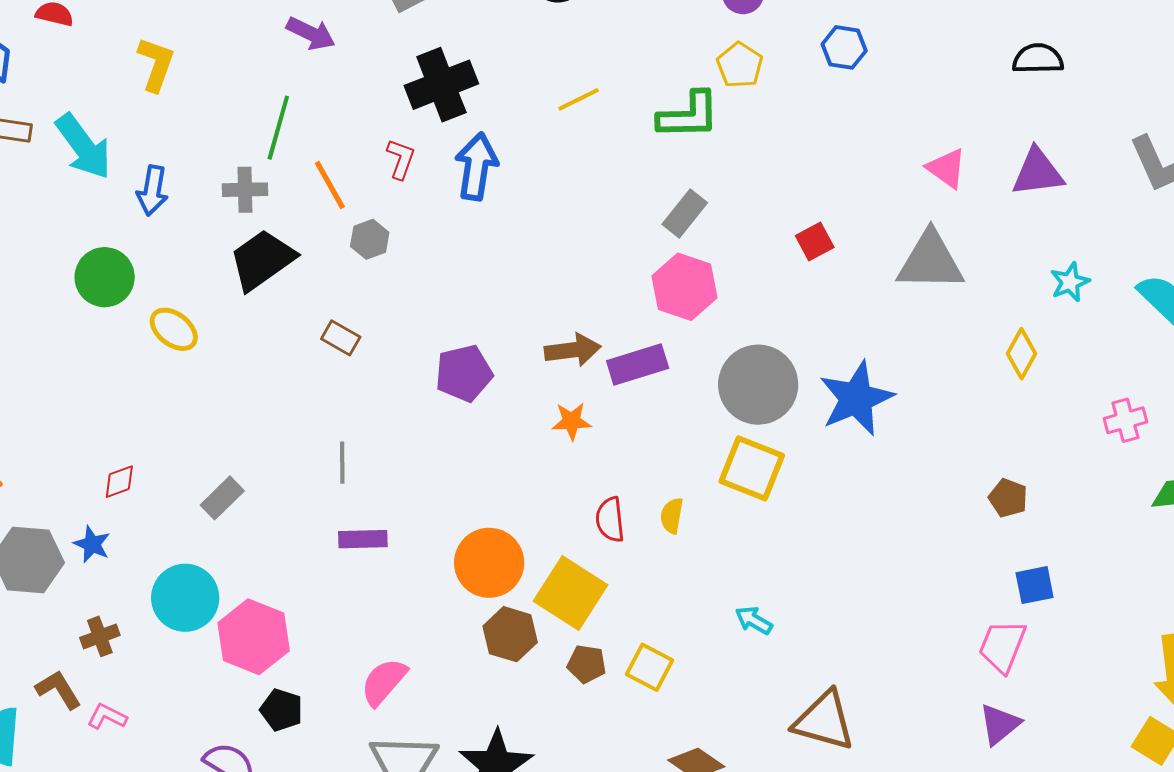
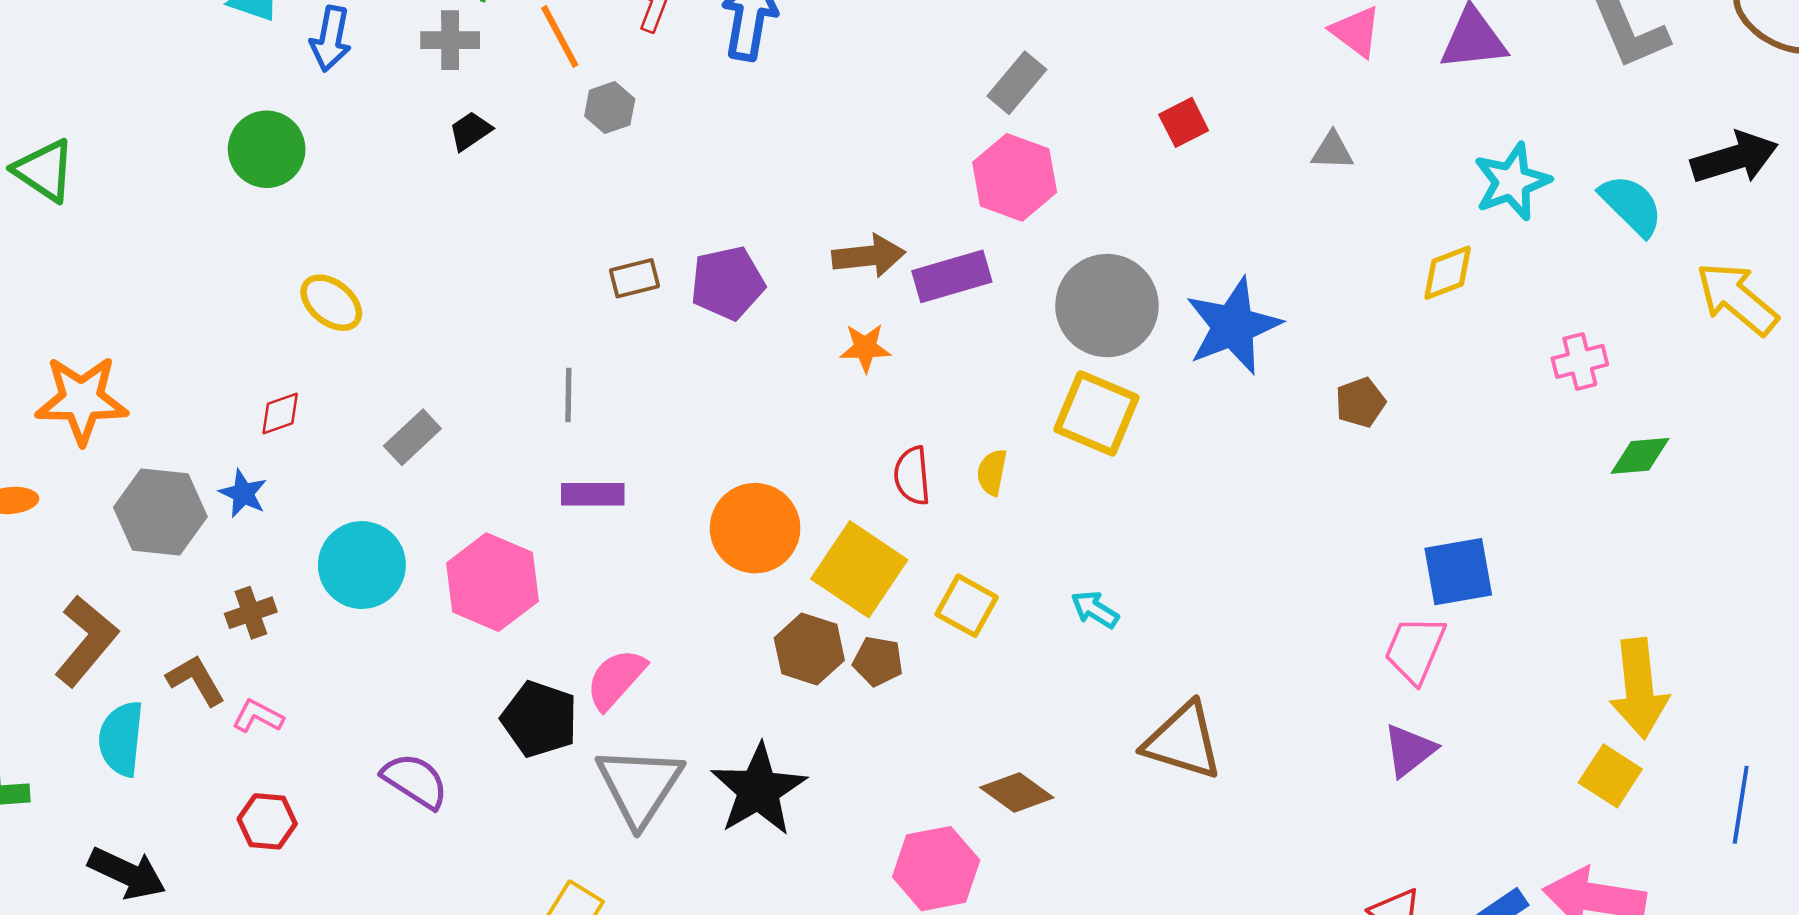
black trapezoid: (262, 260) -> (470, 131), size x0.5
gray triangle: (930, 261) -> (1332, 151), size x0.5
cyan star: (1070, 282) -> (1512, 182), size x1.5
yellow ellipse: (174, 329) -> (331, 303), moved
brown rectangle: (341, 338) -> (634, 278), moved, turned -45
yellow diamond: (1022, 354) -> (1448, 273), turned 39
brown pentagon: (1008, 498) -> (1360, 402), moved, turned 30
blue square: (1035, 585) -> (1458, 572), size x1.4
brown hexagon: (510, 634) -> (809, 649), moved
pink hexagon: (254, 637) -> (492, 582), moved
yellow square: (650, 667) -> (967, 606), moved
black pentagon: (281, 710) -> (540, 719), moved, size x1.4

